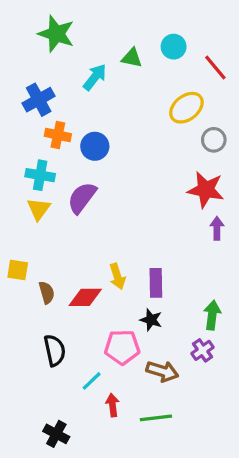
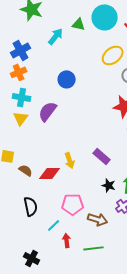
cyan circle: (174, 47) -> (105, 17), size x1.6
orange cross: (58, 135) -> (19, 72), moved, turned -35
blue circle: (95, 146) -> (67, 79), moved
purple rectangle: (156, 283) -> (102, 156), moved, turned -48
brown semicircle: (47, 293) -> (26, 170), turned -40
black star: (151, 320) -> (109, 185), moved

